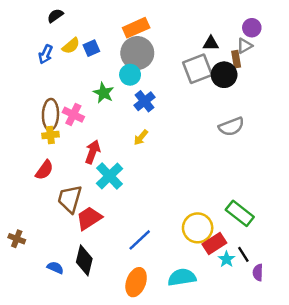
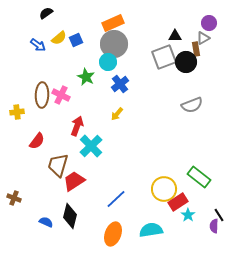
blue arrow: (46, 54) -> (38, 45), turned -77
yellow cross: (50, 135) -> (17, 112), moved
black line: (243, 254) -> (219, 215), moved

